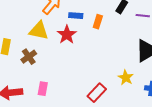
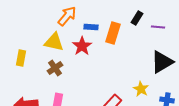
orange rectangle: (98, 22) -> (113, 33), size x1.5
brown cross: (29, 57) -> (55, 68), moved

